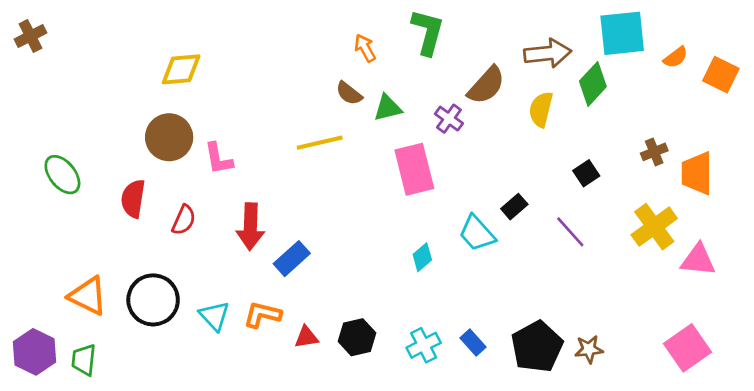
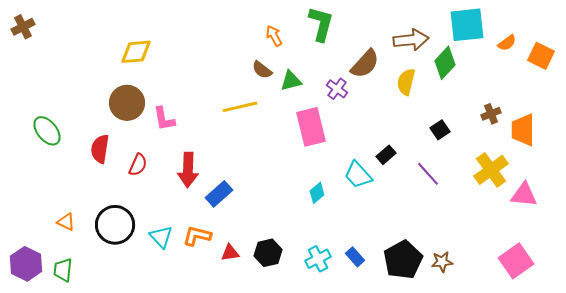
orange triangle: (88, 296) -> (66, 222), size x0.6

